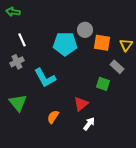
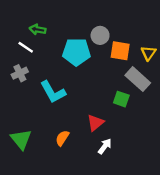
green arrow: (13, 12) -> (38, 29), moved
white line: (22, 40) -> (26, 47), turned -32
gray rectangle: (117, 67) -> (138, 79), size x1.5
green triangle: (18, 103) -> (21, 139), moved

